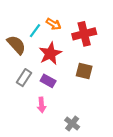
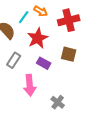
purple rectangle: (48, 81) -> (44, 63), moved
pink arrow: (42, 105) -> (30, 85), size x1.5

